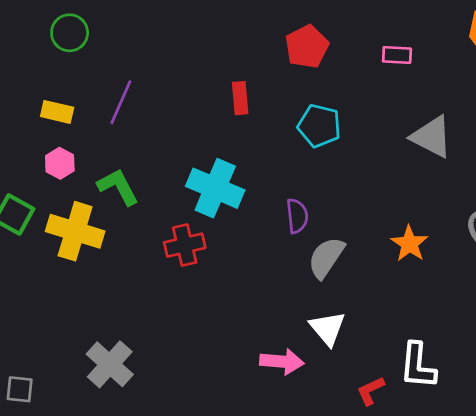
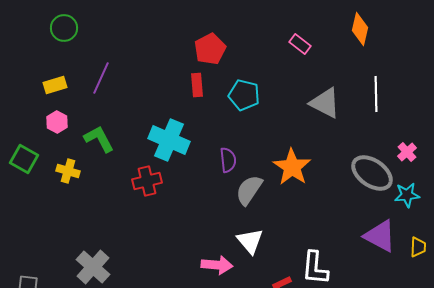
red pentagon: (307, 47) -> (210, 49), moved
pink rectangle: (397, 55) -> (300, 44), turned 35
red rectangle: (240, 98) -> (197, 85), moved
yellow rectangle: (57, 112) -> (55, 85), turned -30
yellow cross: (75, 231) -> (68, 171), size x0.6
orange star: (409, 244) -> (292, 167), moved, size x1.4

